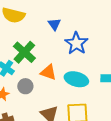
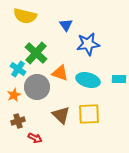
blue star: (76, 43) -> (88, 44), turned 30
gray circle: (25, 86) -> (37, 87), size x1.6

